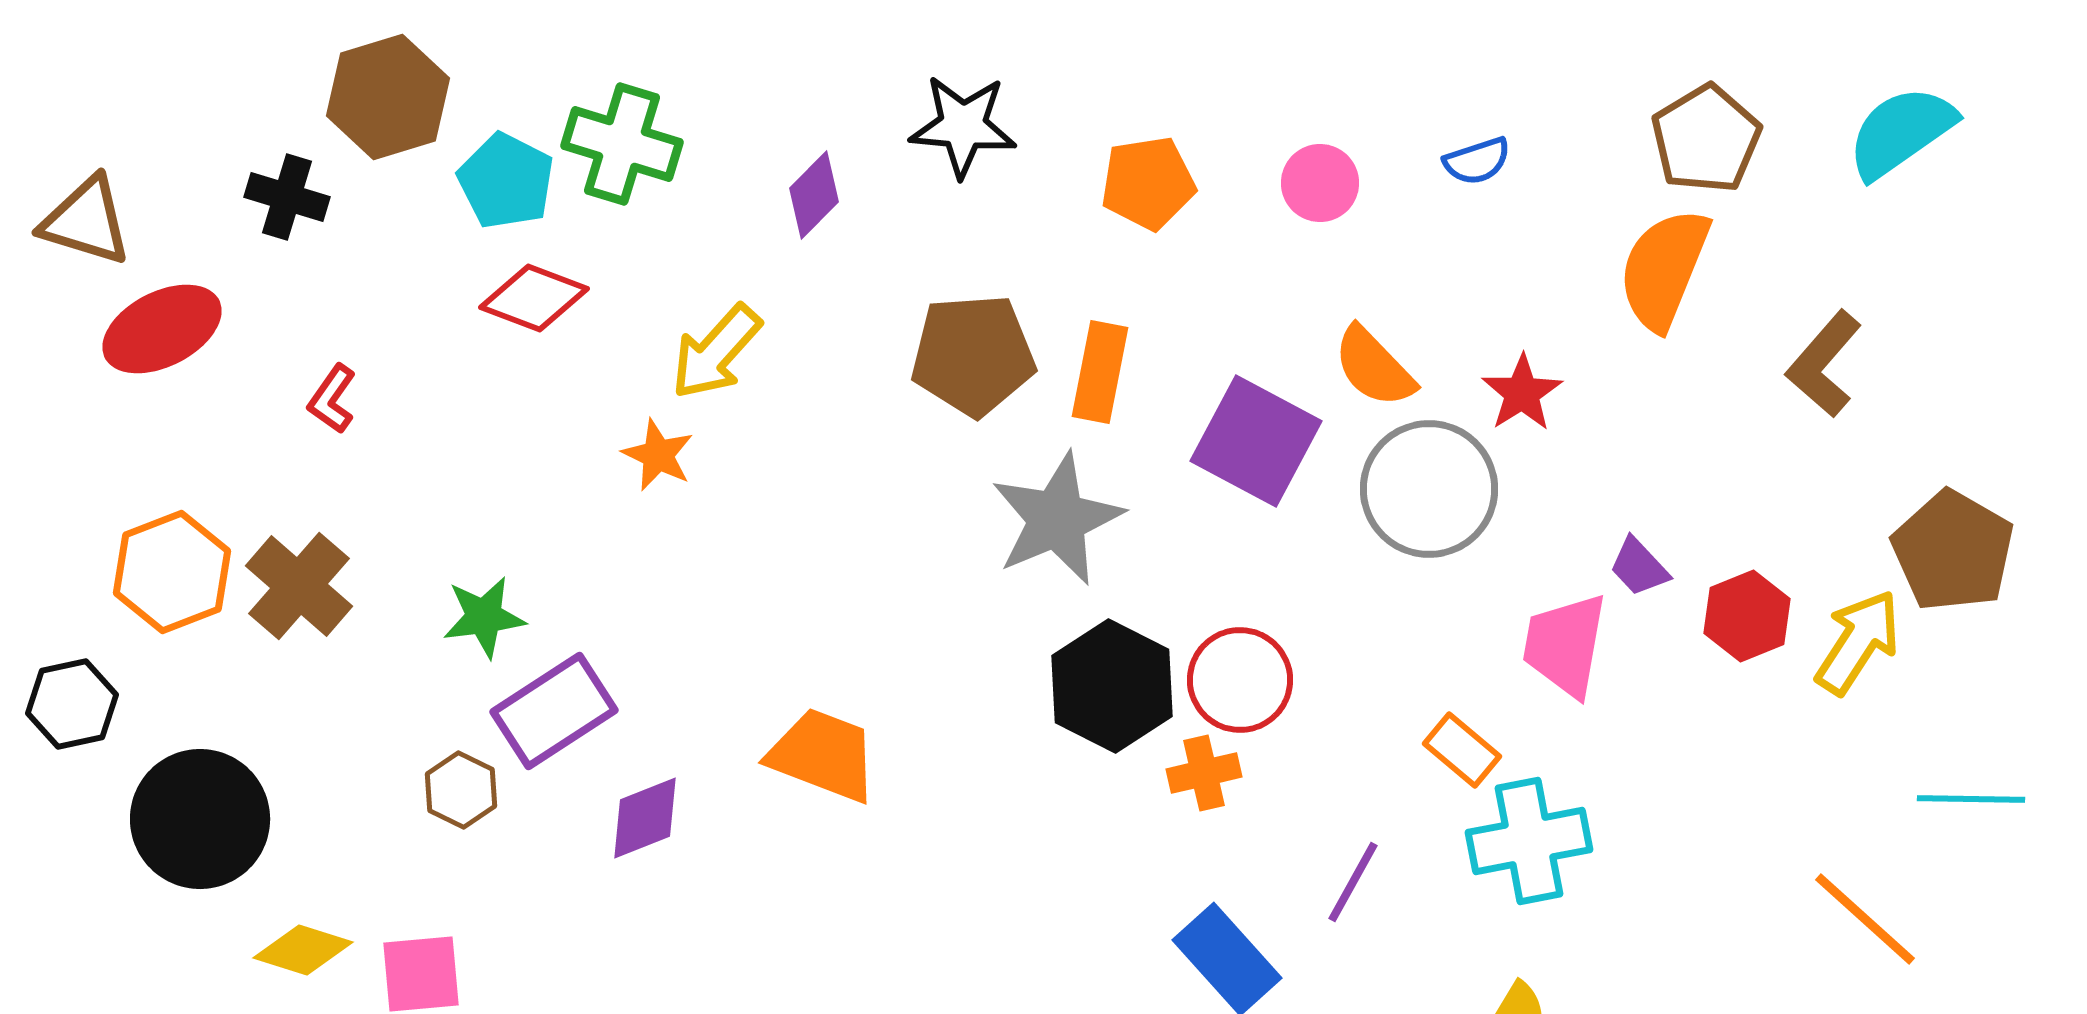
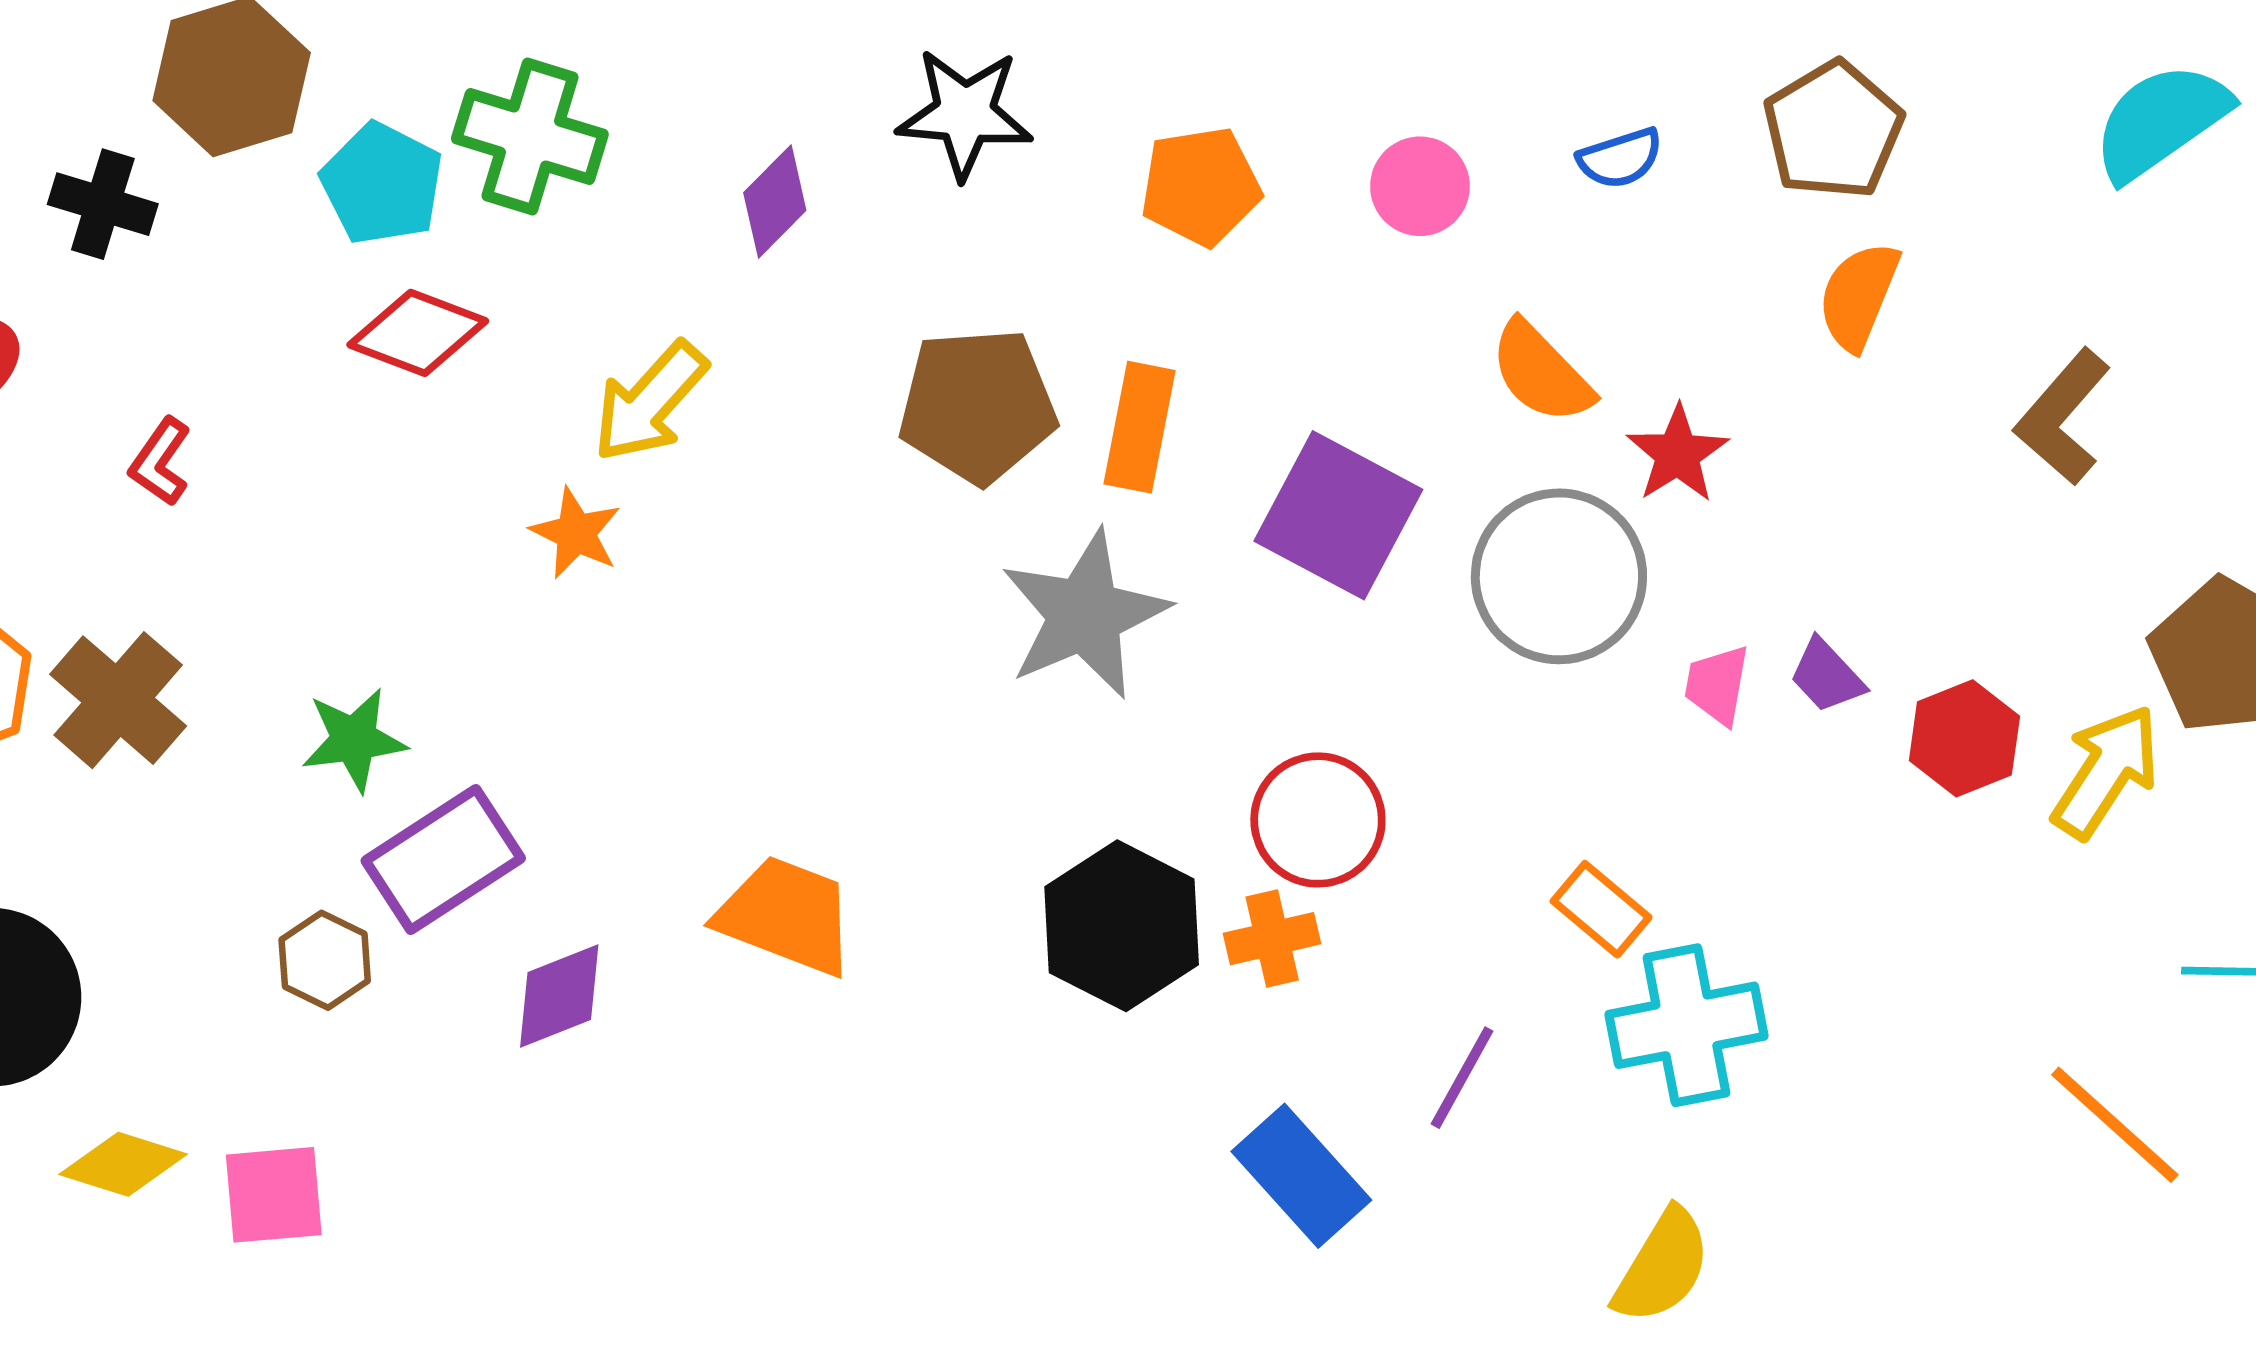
brown pentagon: (1706, 139) -> (1833, 130), moved
orange semicircle: (1664, 269) -> (1859, 296), size x0.7
orange semicircle: (1374, 367) -> (1541, 372), moved
pink trapezoid: (1565, 645) -> (1717, 685), moved, size x0.6
black hexagon: (1112, 686) -> (1122, 926), moved

